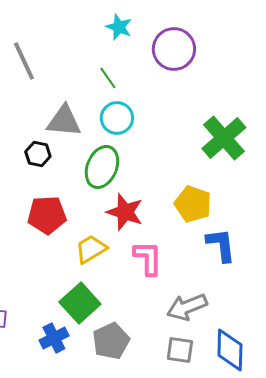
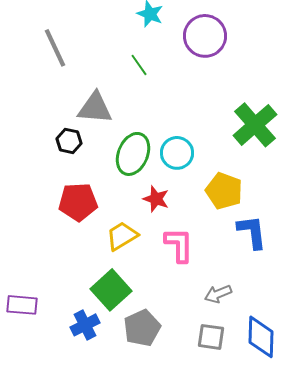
cyan circle: (117, 118) -> (177, 153), moved
red star: (125, 212) -> (156, 199), size x0.7
gray arrow: (187, 307) -> (218, 294), size x0.7

